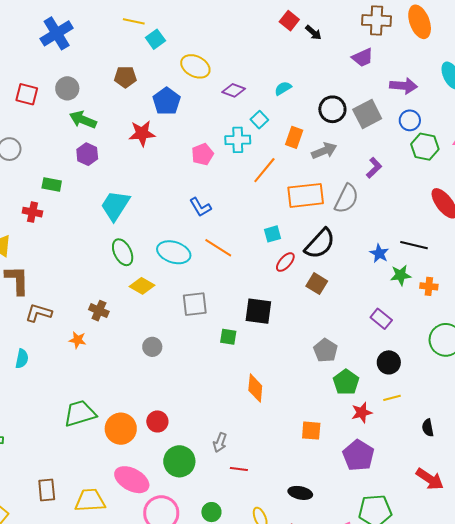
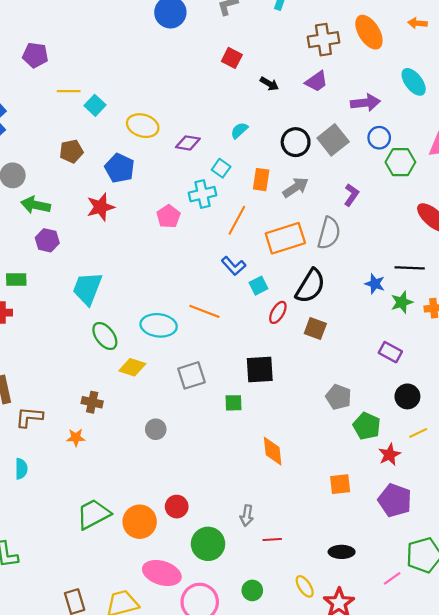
black arrow: (313, 33) -> (269, 84), moved
blue L-shape: (200, 207) -> (234, 266), moved

